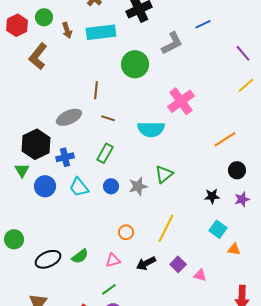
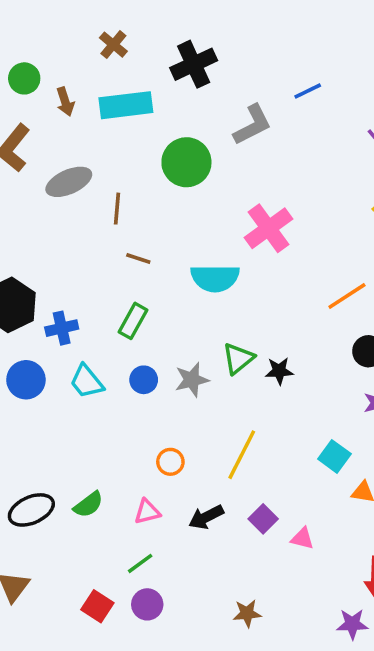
gray ellipse: (69, 117) -> (69, 182), moved
black star: (212, 196) -> (279, 371), moved

